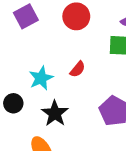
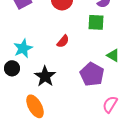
cyan star: (41, 78) -> (23, 48), moved

